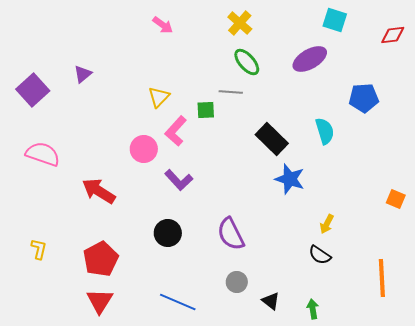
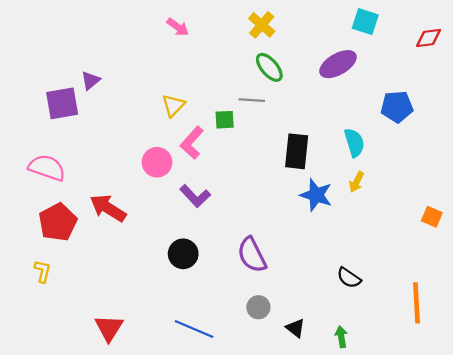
purple square: (33, 90) -> (62, 103), moved, turned 32
black rectangle: (272, 139) -> (297, 151), turned 52
yellow arrow: (327, 224) -> (357, 182), moved
red pentagon: (101, 259) -> (58, 222), moved

